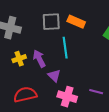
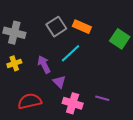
gray square: (51, 22) -> (56, 27), turned -30
cyan line: (65, 48) -> (71, 53), turned 55
yellow cross: (19, 59) -> (14, 63), moved

